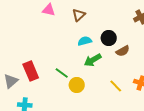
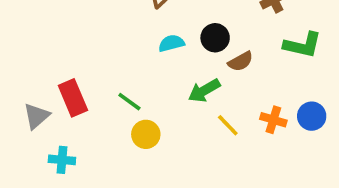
green arrow: (93, 60) -> (204, 91), moved
yellow circle: (77, 85) -> (146, 134), moved

